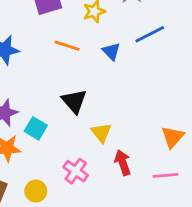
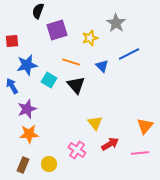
black triangle: (74, 101) -> (76, 85), moved
cyan square: (36, 128) -> (49, 80), moved
red arrow: (123, 163) -> (110, 144), turned 78

